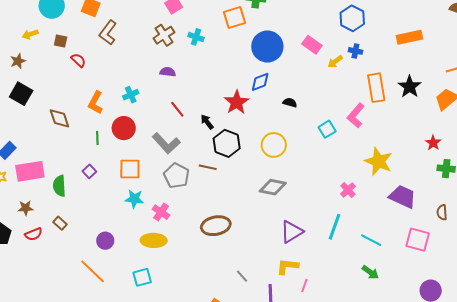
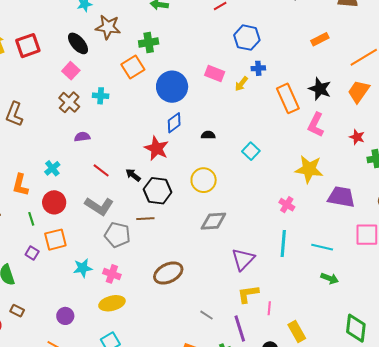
orange rectangle: (409, 37) -> (320, 39), moved, size x0.7
pink L-shape: (356, 115) -> (316, 125), moved
orange square: (130, 169) -> (55, 240), moved

